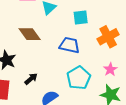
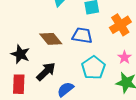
brown diamond: (30, 34) -> (51, 39), moved
black arrow: (31, 79) -> (46, 72), size x1.5

